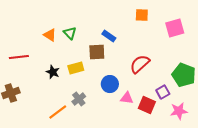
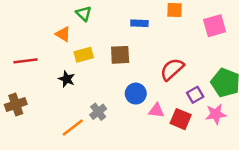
green triangle: (70, 33) -> (84, 14), moved
blue rectangle: (109, 36) -> (139, 23), moved, turned -32
yellow rectangle: (76, 68) -> (84, 55), moved
purple square: (163, 92) -> (195, 95), moved
pink star: (179, 111) -> (216, 114), moved

